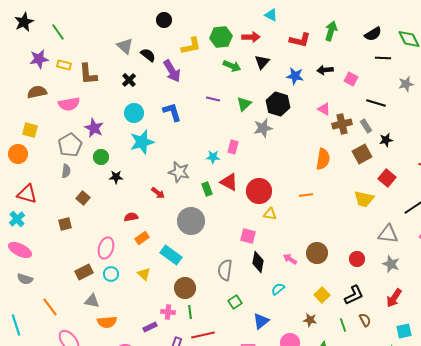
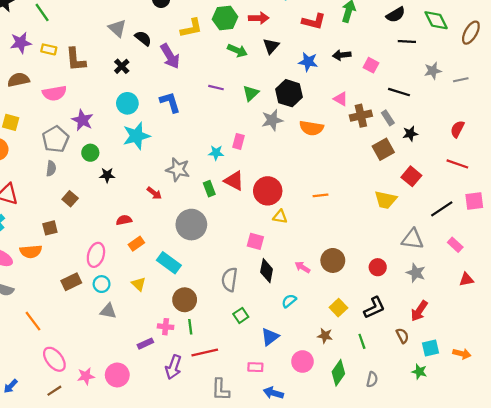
orange semicircle: (323, 159) -> (311, 128), moved, turned 90
gray triangle: (92, 301) -> (108, 311), moved
brown semicircle: (365, 320) -> (402, 336), moved
orange semicircle: (107, 322) -> (31, 251), moved

